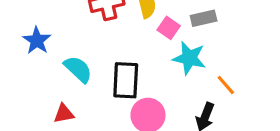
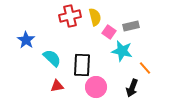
red triangle: (64, 114) -> (57, 86), moved

